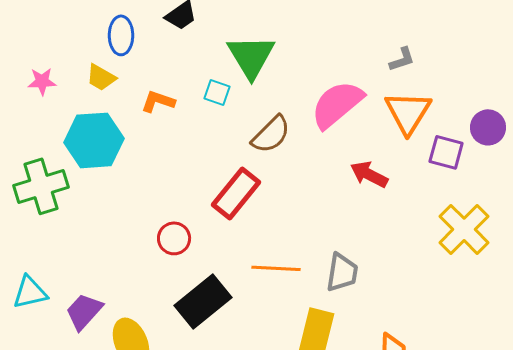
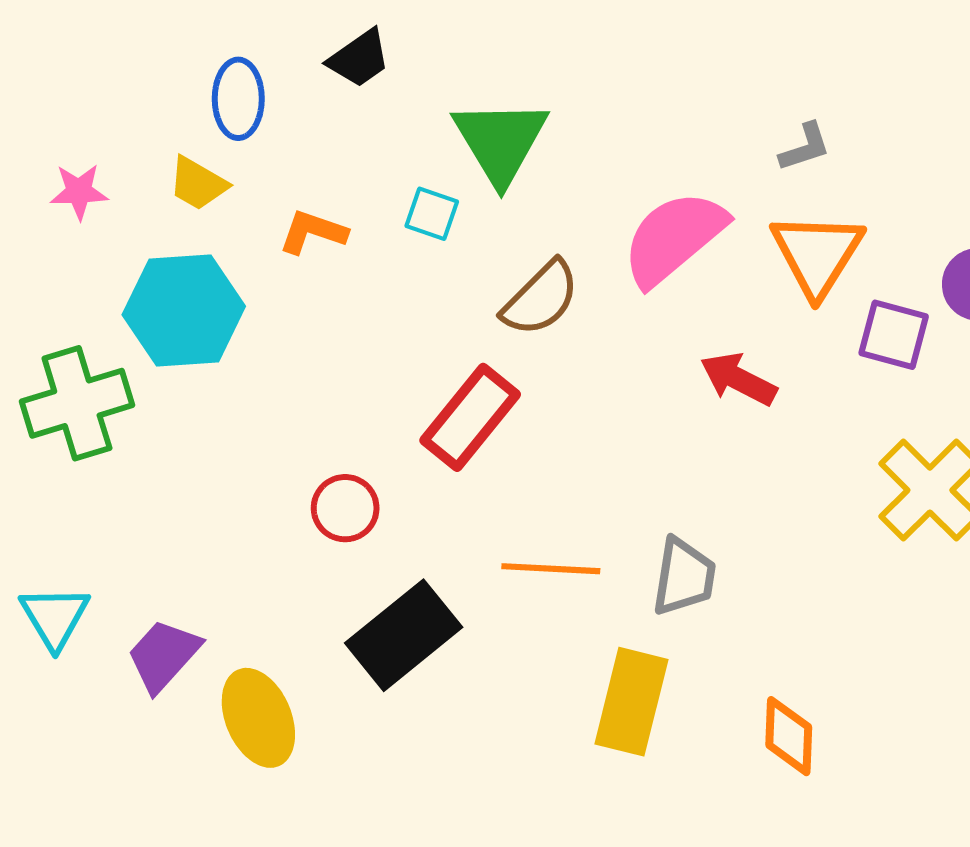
cyan triangle: (30, 292) -> (55, 617), turned -48

